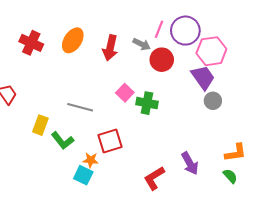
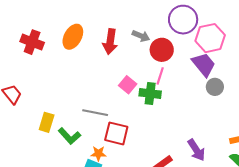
pink line: (159, 29) -> (160, 76), moved
gray line: (80, 107) -> (95, 113), moved
red square: (110, 141) -> (116, 133), turned 35

